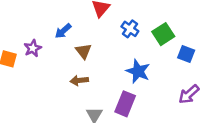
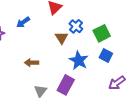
brown triangle: (83, 51) -> (62, 38), moved
blue square: (186, 54) -> (106, 55), moved

